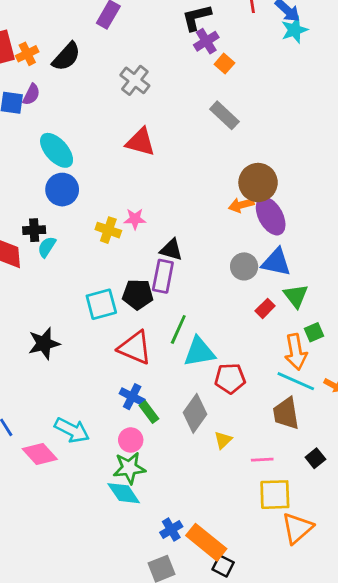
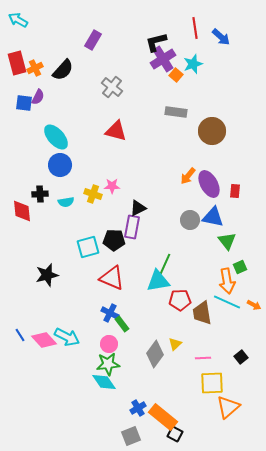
cyan star: (294, 30) -> (193, 64), moved
purple cross: (206, 41) -> (163, 59), size x1.4
gray rectangle: (224, 115) -> (176, 112), turned -35
brown circle: (258, 183) -> (212, 131), moved
orange arrow: (241, 205) -> (188, 176), turned -36
cyan semicircle: (47, 247) -> (66, 202), moved, turned -133
black triangle: (171, 250) -> (138, 208), turned -42
red rectangle: (265, 308) -> (235, 191), moved, turned -40
green line: (178, 329) -> (165, 264), moved
gray diamond: (195, 413) -> (155, 354), moved
brown trapezoid: (286, 413) -> (202, 313), moved
pink diamond: (40, 454) -> (44, 340), moved

